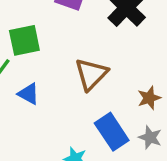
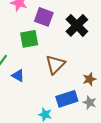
green square: (24, 40) -> (29, 39), moved
blue rectangle: (112, 132) -> (67, 99), turned -75

